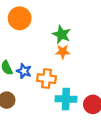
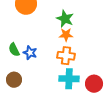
orange cross: (47, 79) -> (66, 56), moved

